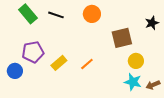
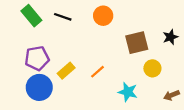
black star: (152, 23) -> (170, 37), moved
blue circle: (15, 71) -> (39, 87), moved, size x1.5
cyan star: (133, 82) -> (128, 92), moved

